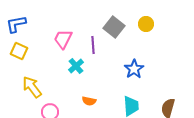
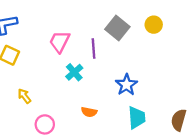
blue star: (134, 69) -> (126, 85), moved
yellow arrow: (32, 87) -> (24, 96), size x0.6

